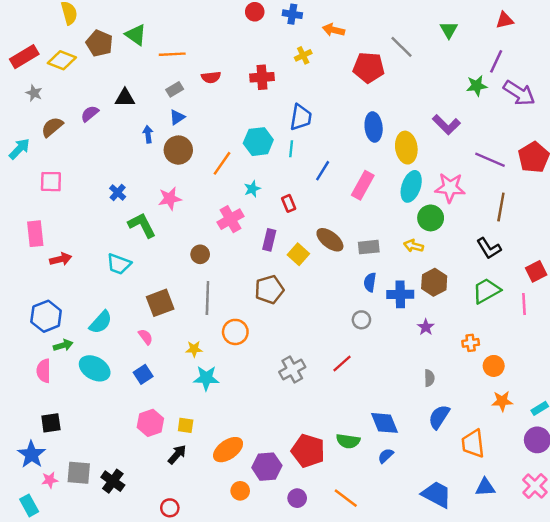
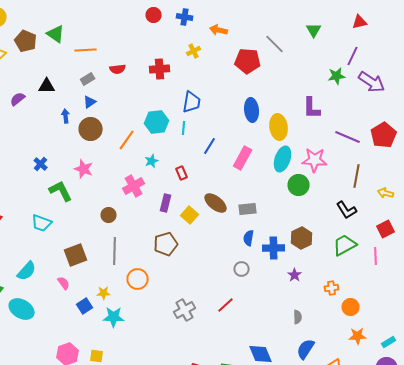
purple L-shape: (446, 125) -> (312, 108), turned 45
pink star: (170, 199) -> (84, 169), turned 30
yellow arrow: (414, 246) -> (386, 193), moved
blue square: (143, 374) -> (85, 306), moved

